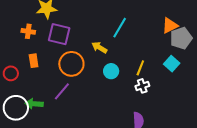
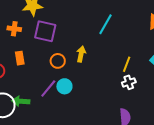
yellow arrow: (99, 47) -> (81, 54), moved, turned 70
orange circle: (71, 64) -> (58, 61), size x0.6
cyan circle: (111, 71) -> (64, 86), moved

